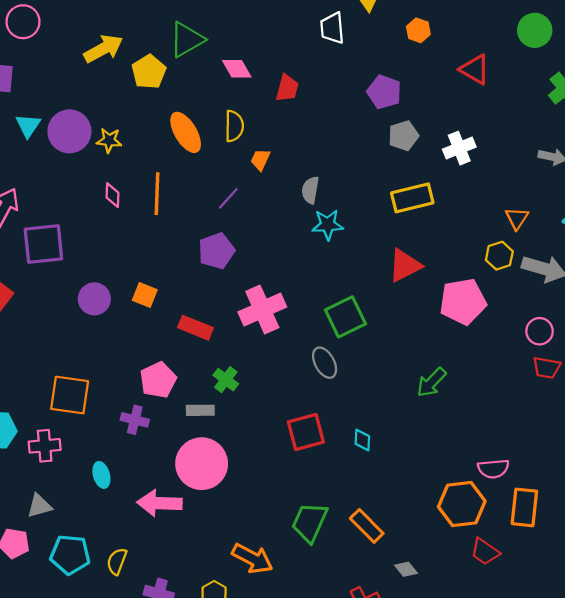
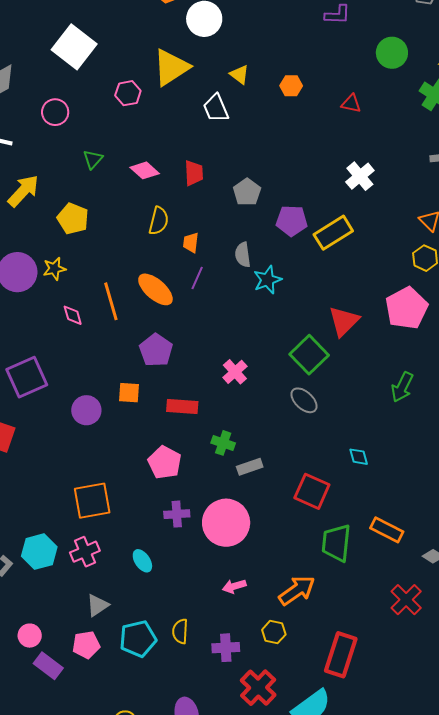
green triangle: (187, 39) -> (93, 159), size x0.6
red triangle: (475, 69) -> (351, 104), size x0.7
yellow pentagon: (149, 72) -> (73, 219), moved
purple pentagon: (384, 92) -> (292, 221), moved
yellow semicircle: (234, 126) -> (159, 221), turned 32
orange ellipse: (186, 132) -> (155, 289), moved
gray pentagon: (403, 136) -> (247, 192), moved
purple line: (228, 198) -> (197, 278), moved
purple pentagon: (216, 251) -> (156, 350), moved
red triangle: (405, 266) -> (344, 321), moved
pink cross: (262, 309) -> (235, 372), size x0.6
gray rectangle: (200, 410) -> (250, 467), moved
purple cross: (135, 420) -> (177, 514), moved
red square: (306, 432) -> (312, 491), moved, turned -33
pink arrow: (159, 503) -> (234, 586), moved, size x0.6
orange arrow: (252, 558) -> (297, 590), turned -45

